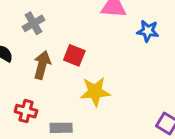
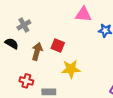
gray cross: (34, 23) -> (24, 25), moved

